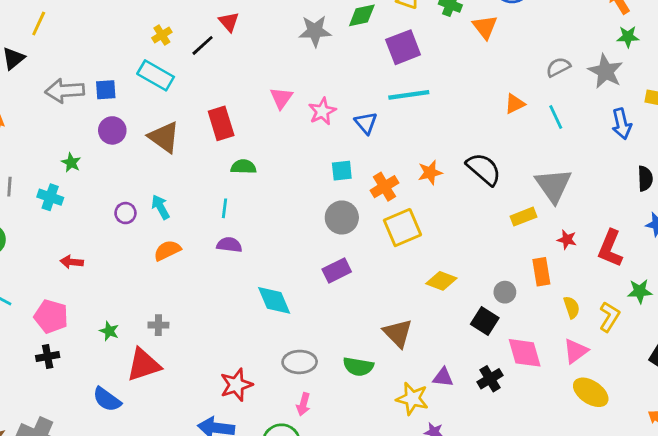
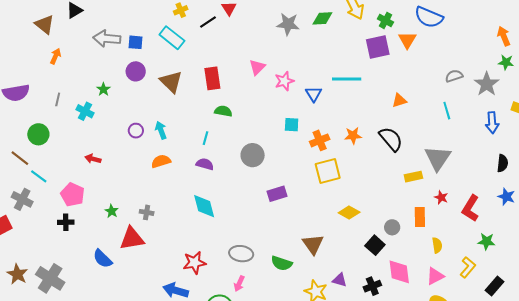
purple square: (403, 47) -> (378, 47), moved
orange triangle: (515, 104) -> (399, 101), moved
gray circle: (342, 217) -> (253, 155), moved
cyan diamond: (274, 300) -> (204, 206), moved
yellow L-shape: (609, 317) -> (468, 267), moved

